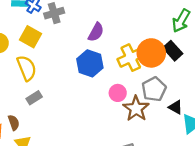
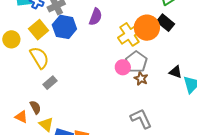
yellow square: (30, 37) -> (39, 30), turned 30
blue hexagon: (90, 63) -> (64, 27), moved
gray pentagon: (154, 89) -> (136, 62), moved
brown star: (136, 109) -> (141, 78), size x0.6

